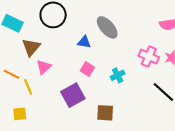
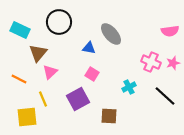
cyan cross: (118, 75) -> (129, 87), moved
yellow line: (28, 87) -> (43, 99), moved
yellow square: (20, 114) -> (27, 117), size x1.5

